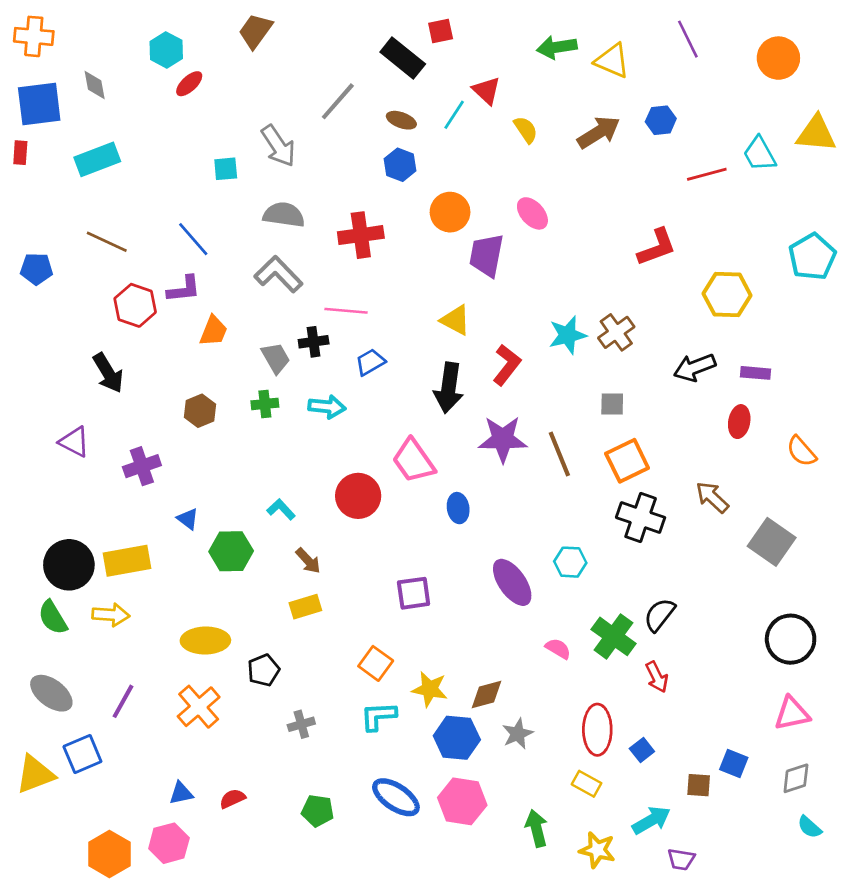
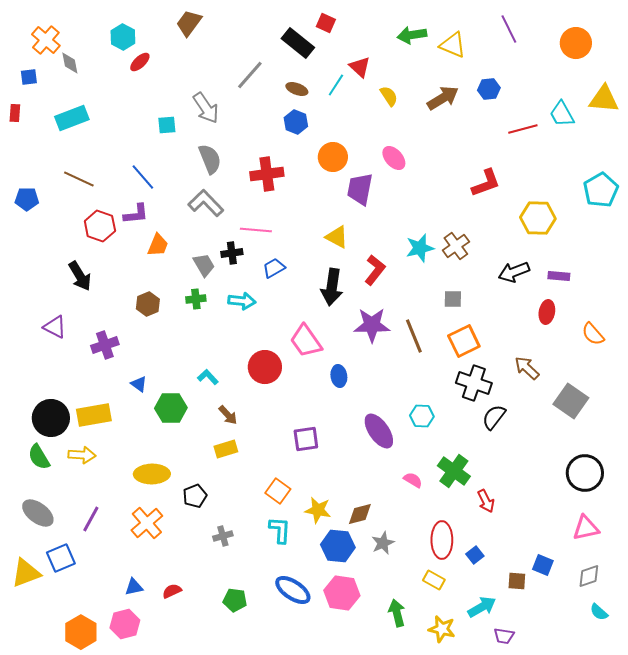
red square: (441, 31) -> (326, 23), turned 36
orange cross: (34, 36) -> (46, 40), moved, turned 36
blue square: (39, 104) -> (29, 77), size x0.5
gray semicircle: (284, 215) -> (210, 159), turned 60
black semicircle: (659, 615) -> (494, 417), moved
cyan L-shape: (378, 716) -> (280, 530), turned 96

